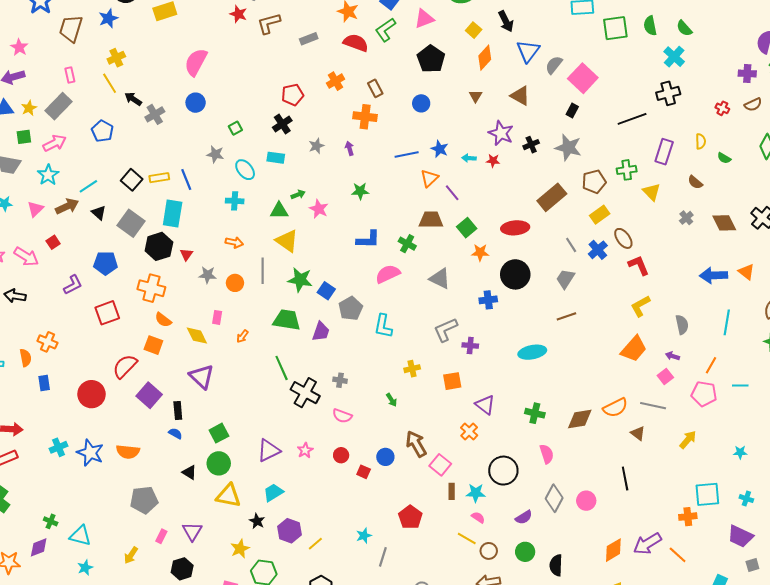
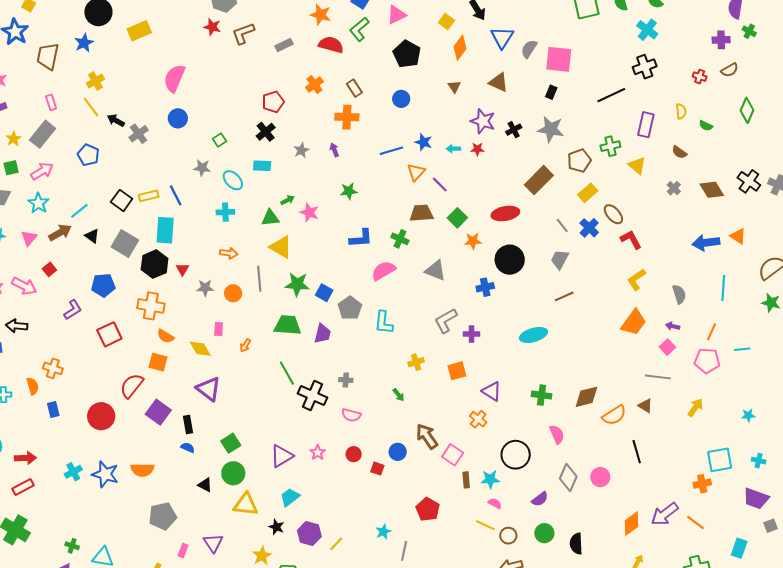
pink square: (583, 78) -> (559, 59), turned -32
orange semicircle: (615, 408) -> (614, 415), moved

